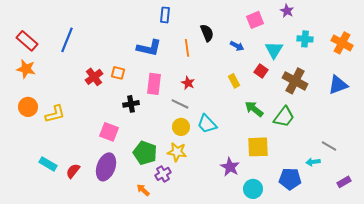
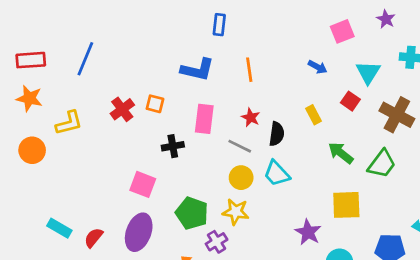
black semicircle: (207, 33) -> (277, 134), moved, turned 30
red rectangle: (27, 41) -> (31, 60), turned -45
yellow L-shape: (55, 114) -> (69, 123), moved

